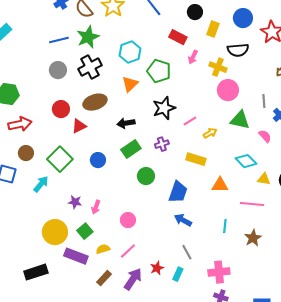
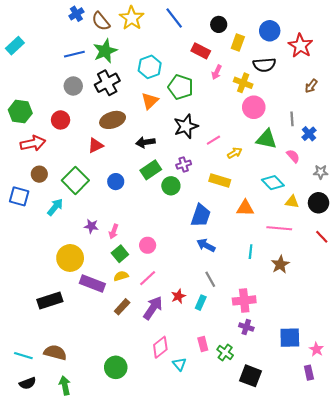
red circle: (61, 109) -> (61, 120), moved
green circle: (146, 176) -> (171, 186), moved
green square: (85, 231) -> (120, 254), moved

